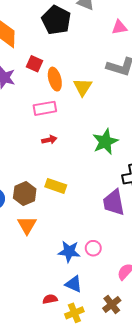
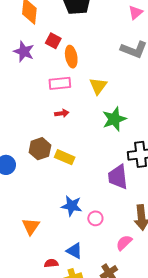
pink triangle: (119, 27) -> (136, 12), turned -35
yellow triangle: (83, 87) -> (98, 86), moved
brown hexagon: (25, 193) -> (40, 149), moved
orange triangle: (27, 225) -> (31, 226), moved
blue star: (69, 252) -> (72, 206), moved

